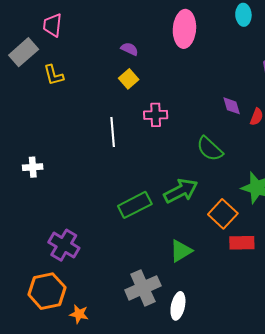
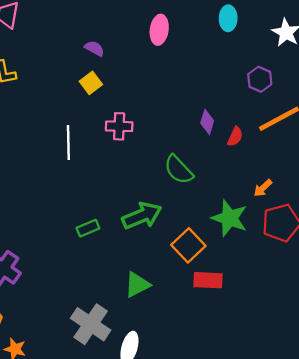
pink ellipse: (184, 29) -> (159, 30), size x0.7
purple diamond: (232, 106) -> (207, 122), turned 30
green rectangle: (135, 205) -> (88, 228), size x0.6
gray cross: (143, 288) -> (91, 324), turned -36

